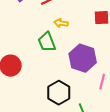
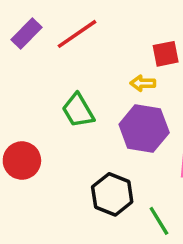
yellow arrow: (61, 23) -> (143, 83), moved

